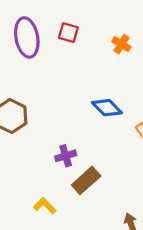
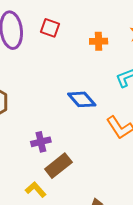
orange cross: (121, 44) -> (99, 41), turned -36
yellow L-shape: (45, 206) -> (36, 190), moved

